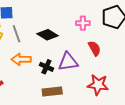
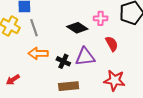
black diamond: (48, 35) -> (77, 28), moved

